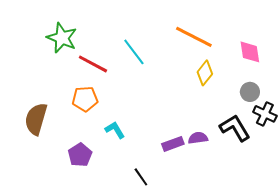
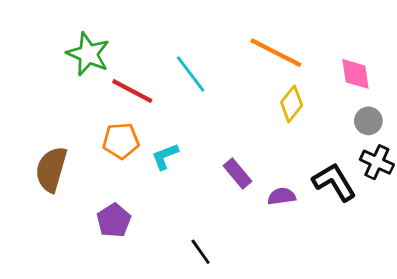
gray circle: (250, 92) -> (368, 121), moved
cyan L-shape: (115, 130) -> (165, 156), moved, turned -80
purple rectangle: (173, 144) -> (238, 174), moved, turned 70

